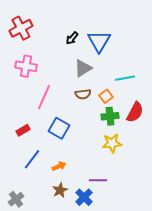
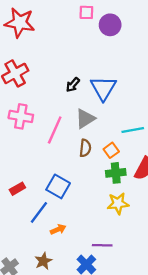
brown semicircle: (83, 94) -> (85, 148), turned -77
pink line: (44, 97) -> (55, 130), moved
blue line: (32, 159) -> (39, 212), moved
brown star: (60, 190) -> (43, 261), moved

